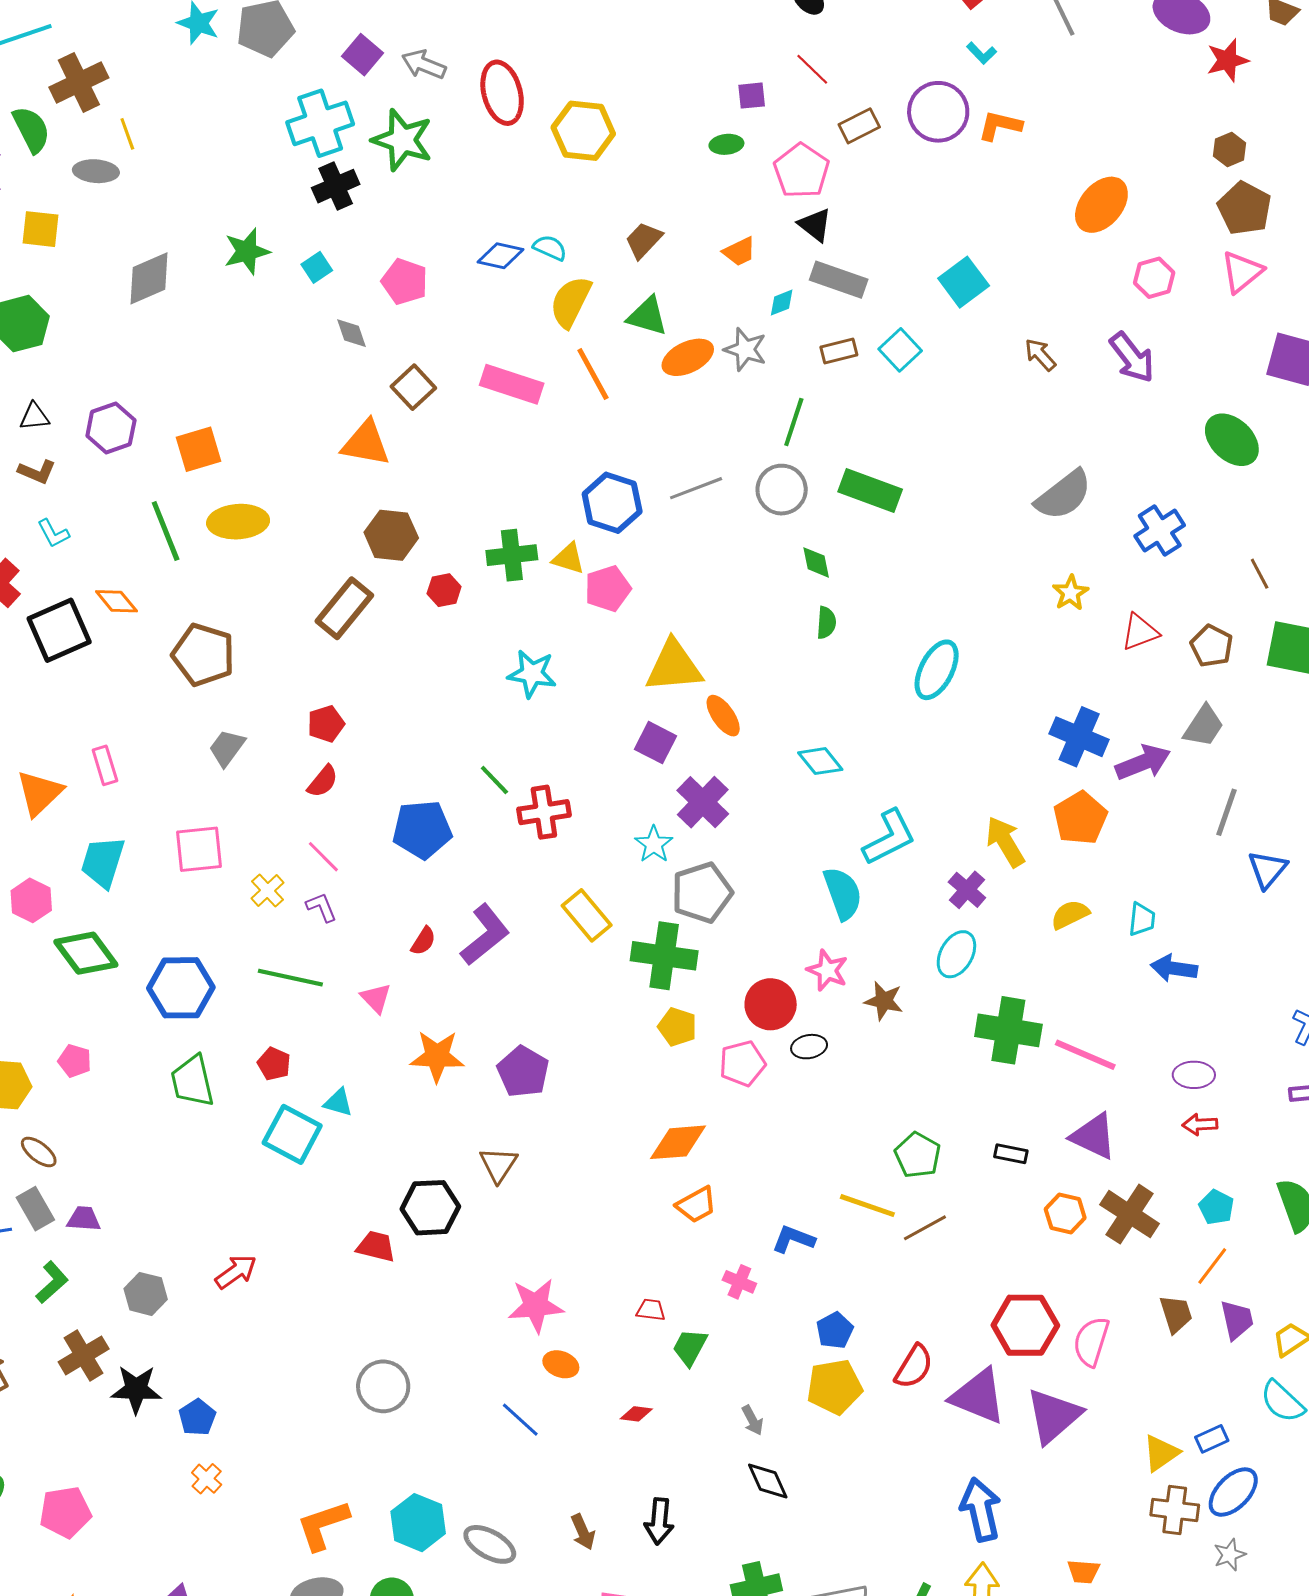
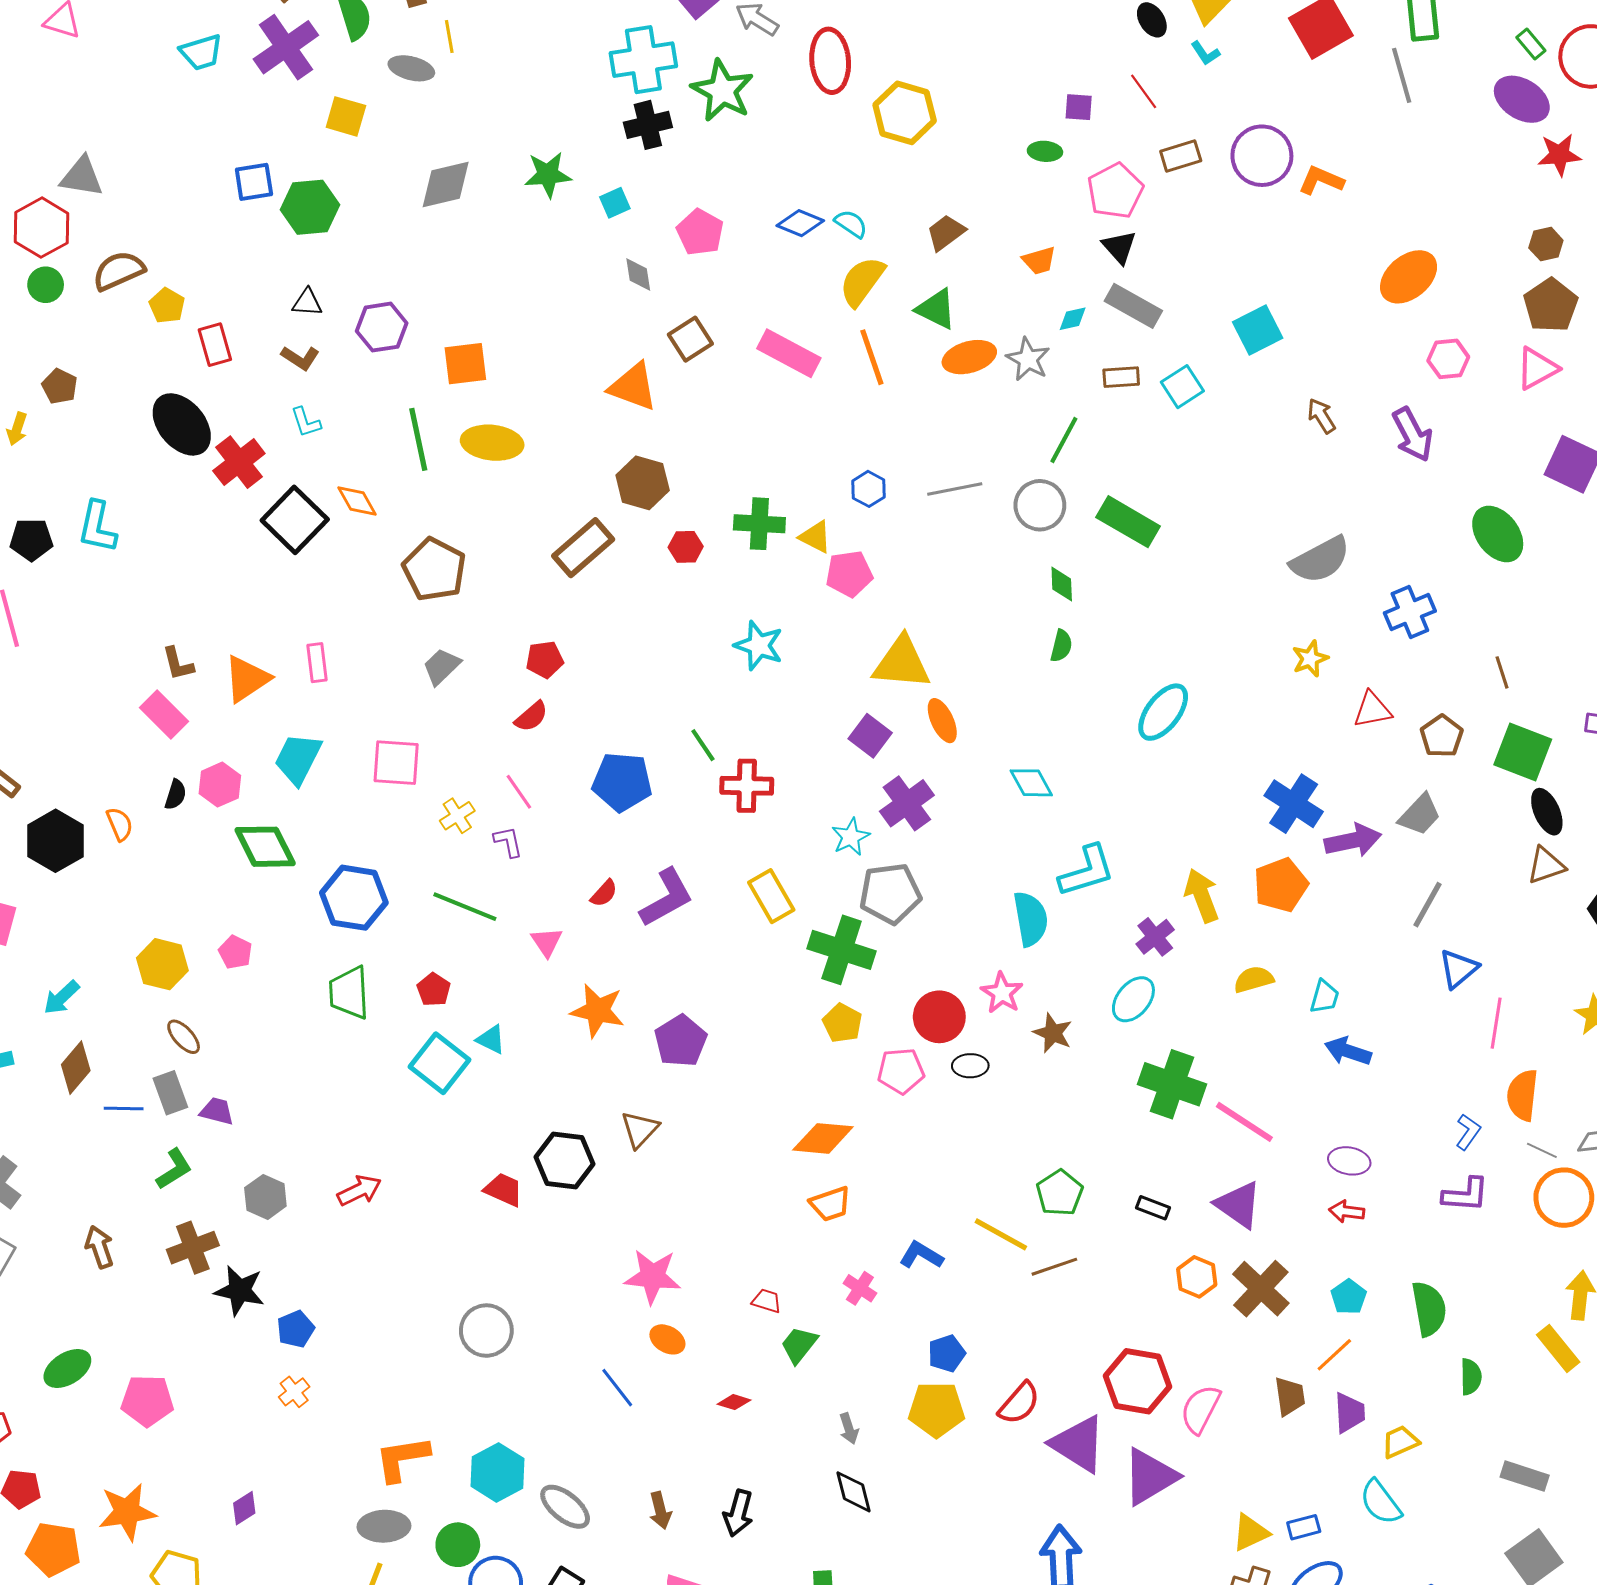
cyan L-shape: (982, 53) -> (1205, 53), moved
blue hexagon: (612, 503) -> (868, 489), size x0.6
black square: (59, 630) -> (295, 520), turned -32

